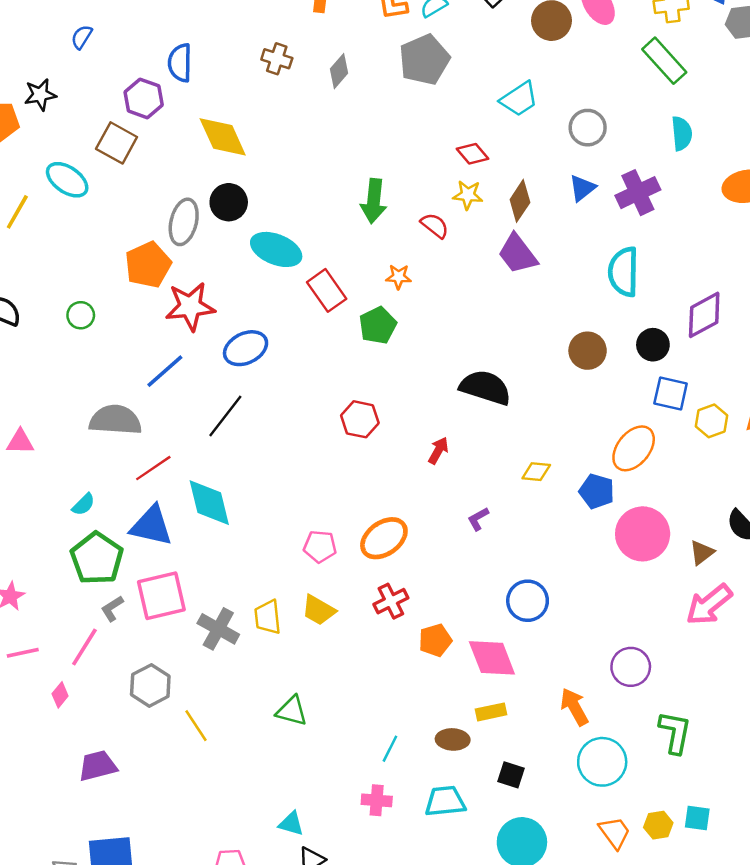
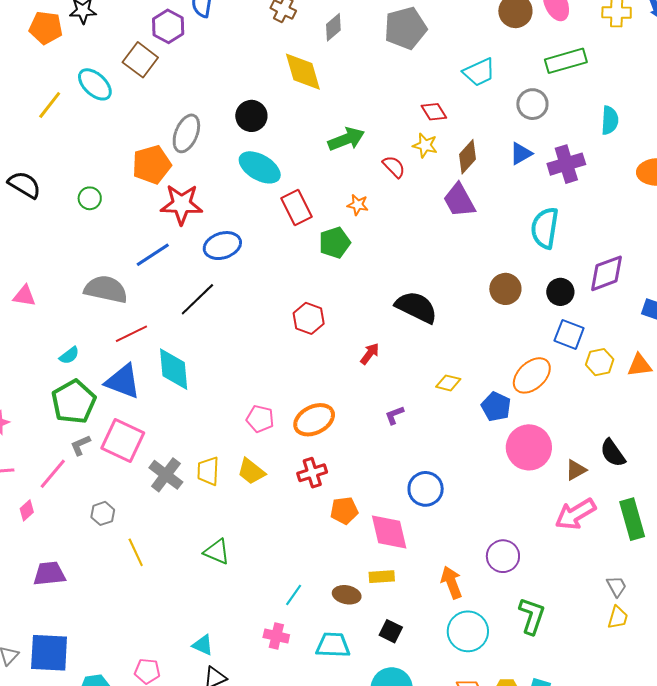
green rectangle: (664, 61) -> (566, 61), moved, turned -72
yellow diamond: (223, 137) -> (303, 72), moved
green arrow: (374, 201) -> (346, 139), turned -126
black circle: (229, 202) -> (251, 116), moved
pink square: (161, 596) -> (123, 440), turned 30
gray hexagon: (150, 685) -> (103, 513), size x0.7

